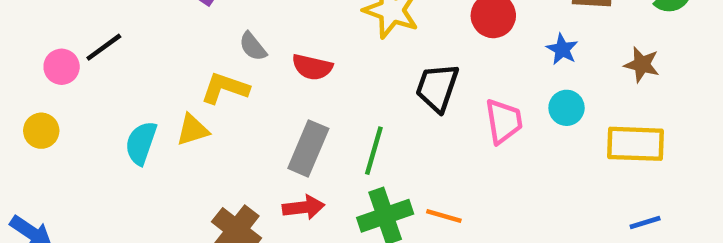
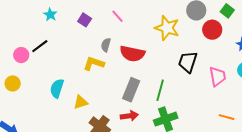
gray semicircle: (253, 47) -> (106, 45), turned 56
red semicircle: (312, 67) -> (132, 54), size x1.4
yellow triangle: (192, 130) -> (81, 102), moved
orange line: (444, 216) -> (227, 117), moved

